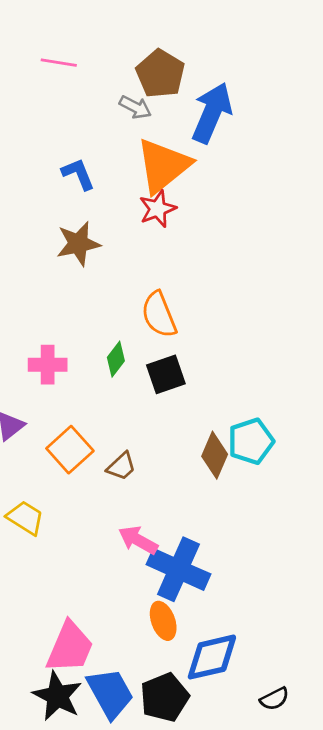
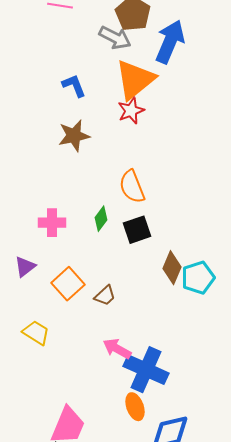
gray arrow: (135, 107) -> (115, 38), size x1.4
brown diamond: (215, 455) -> (172, 268), moved

